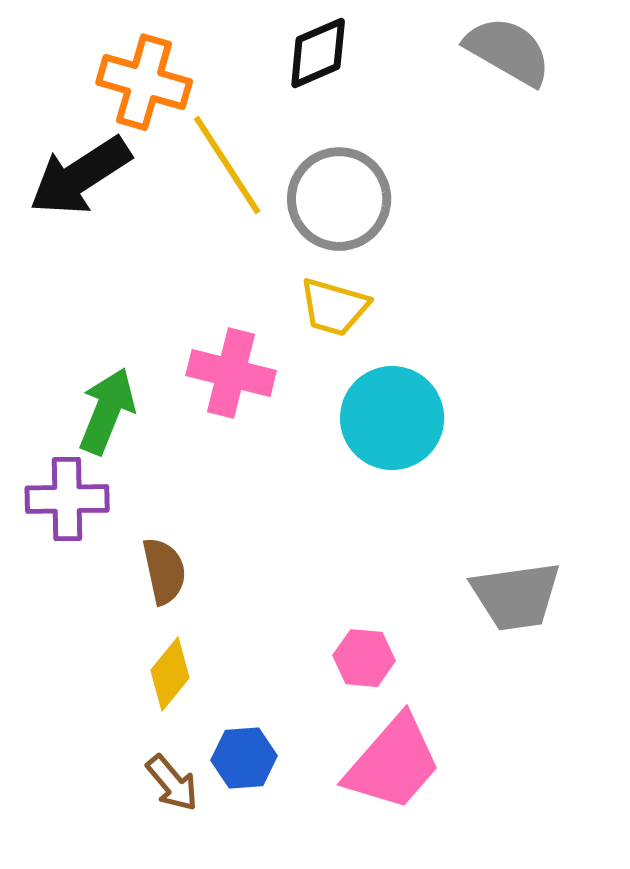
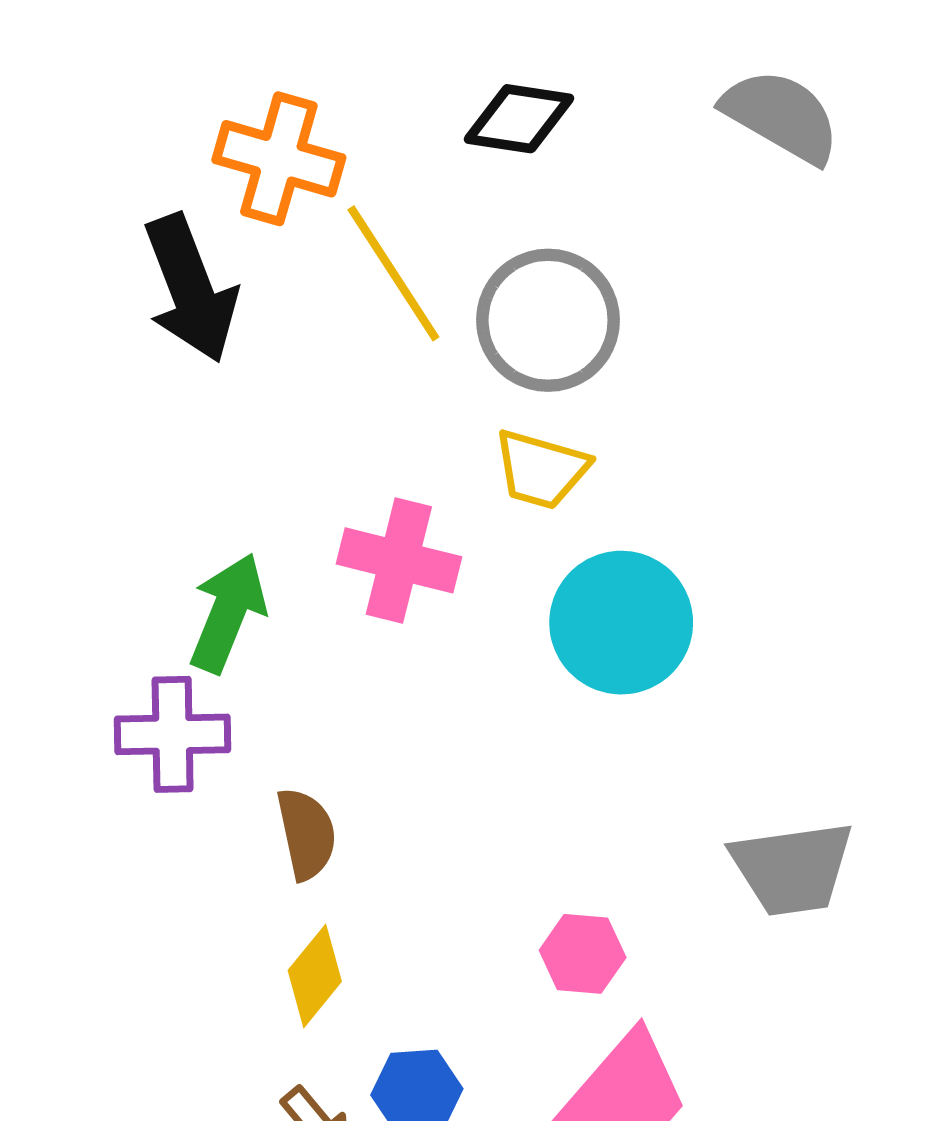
black diamond: (318, 53) -> (519, 119), turned 32
black arrow: (80, 176) -> (190, 289), turned -78

